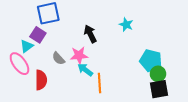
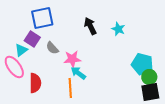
black arrow: (90, 34) -> (90, 26), moved
gray semicircle: (58, 58) -> (52, 48), moved
orange line: (99, 83) -> (70, 88), moved

